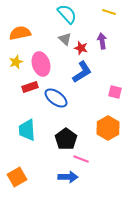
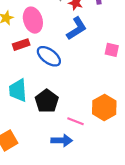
orange hexagon: (108, 128) -> (104, 107), moved
black pentagon: (66, 139) -> (47, 101), moved

